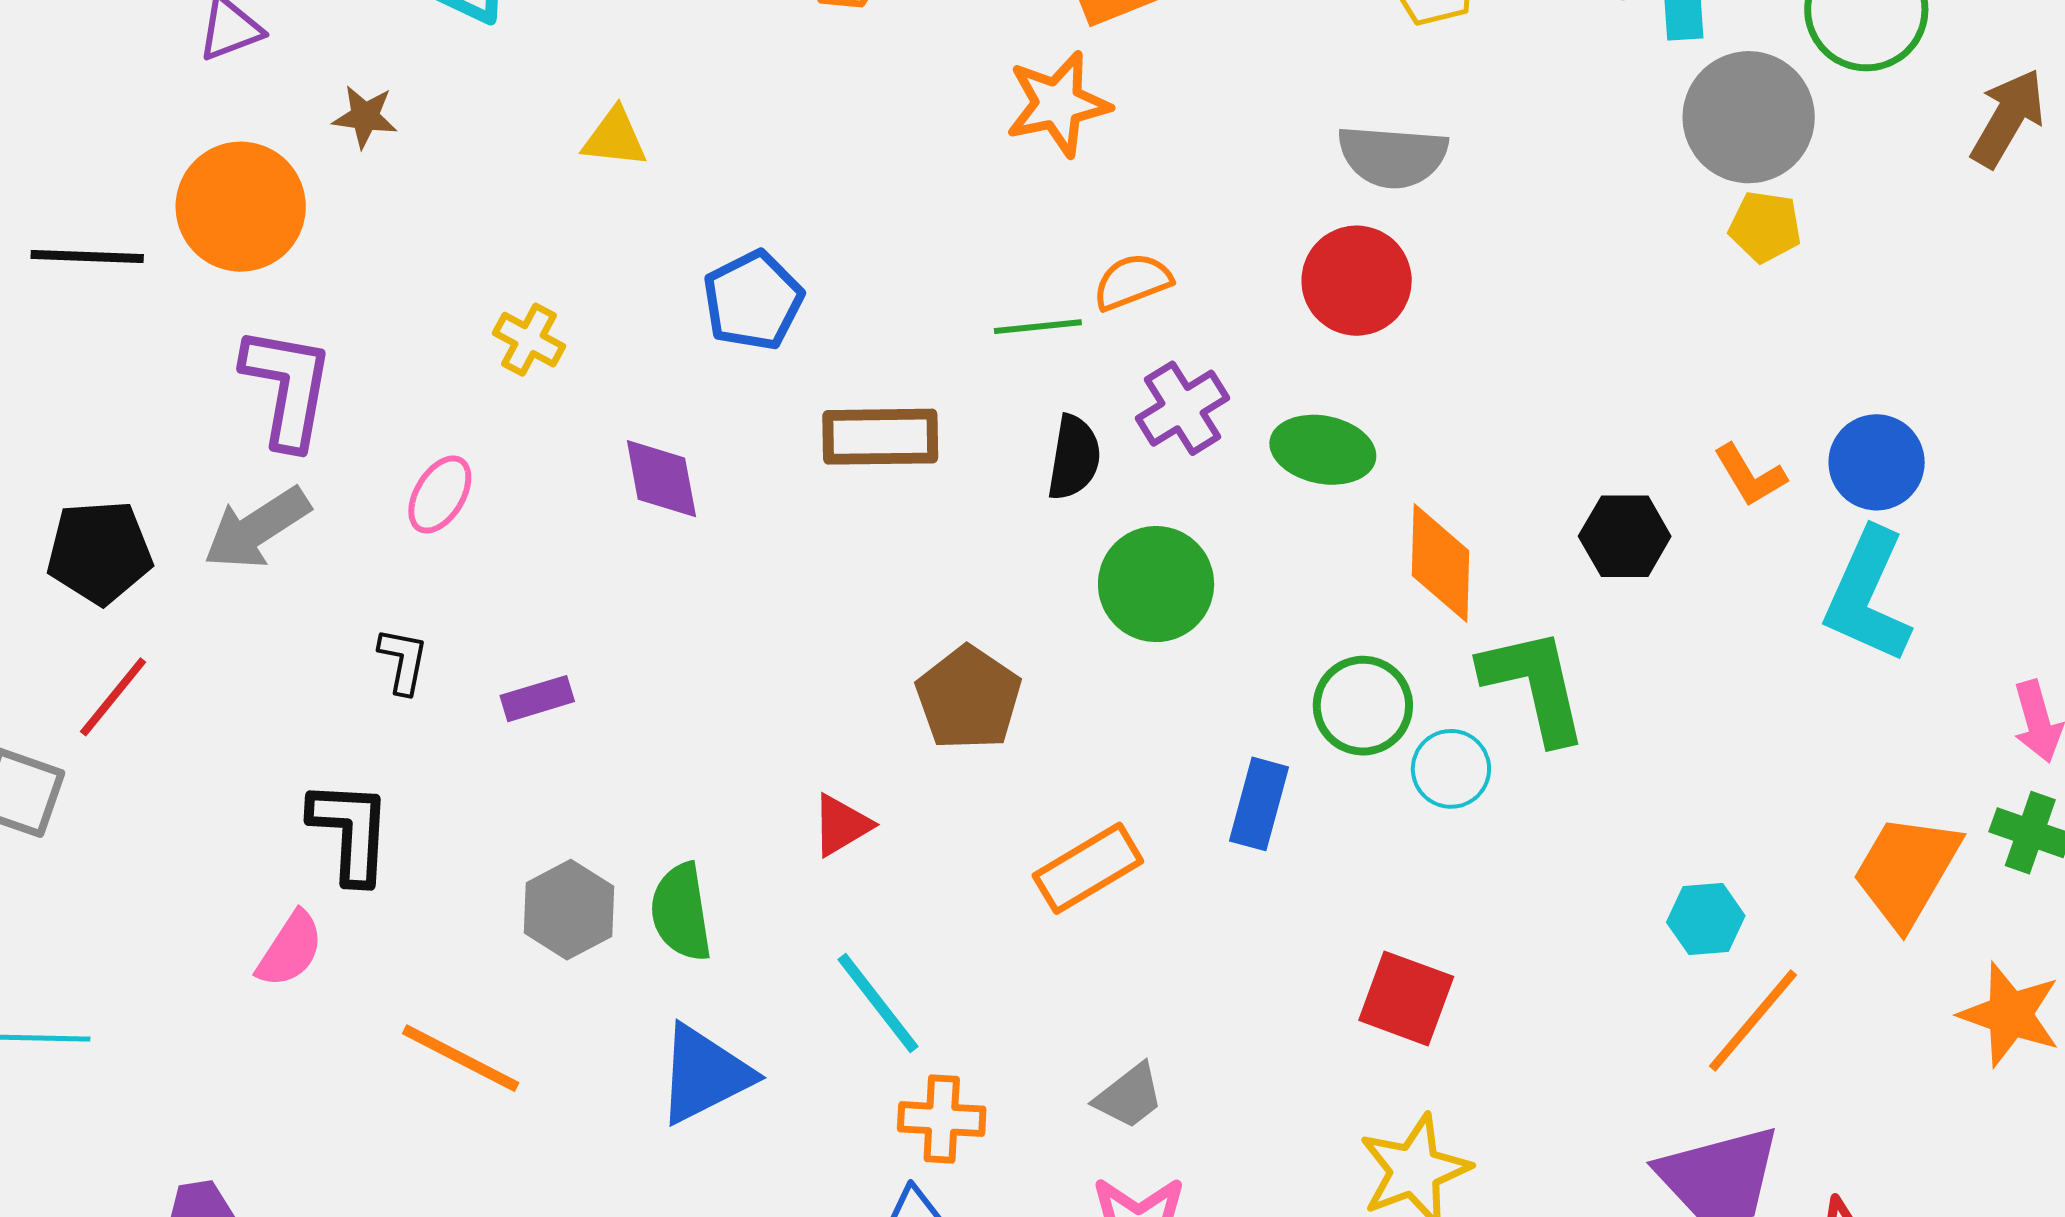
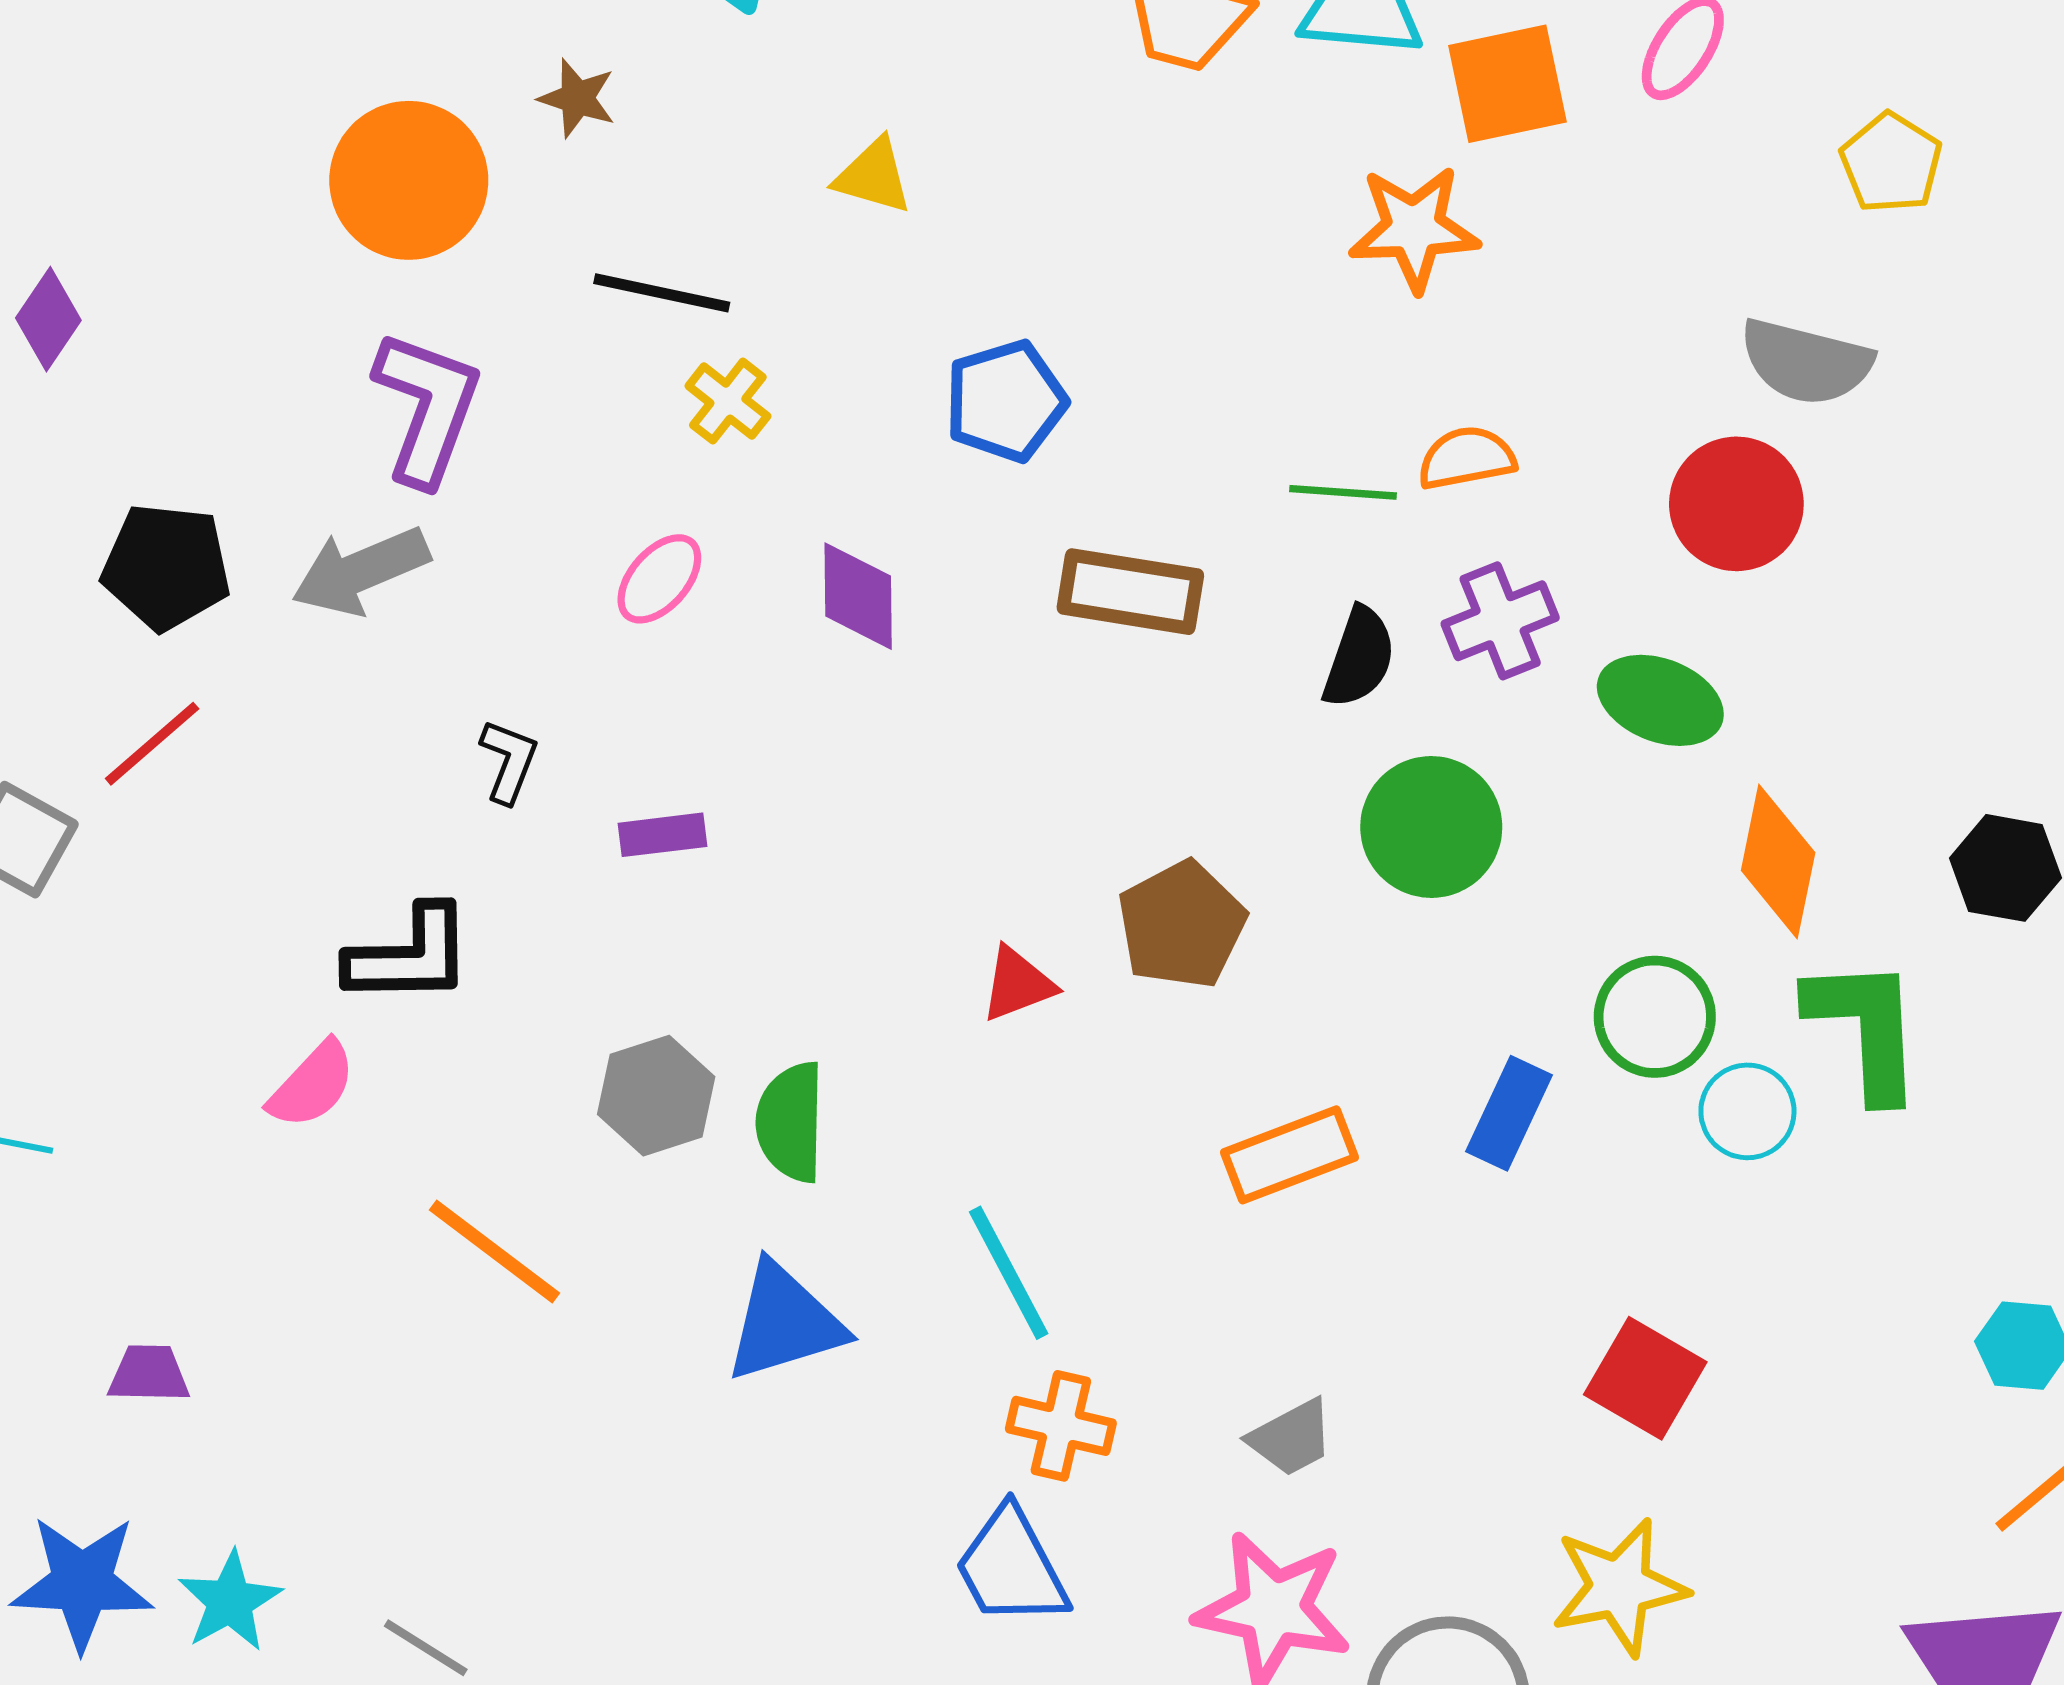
black line: (87, 256) -> (662, 293), moved
pink ellipse: (440, 494) -> (659, 579), moved
red triangle: (841, 825) -> (1018, 984), moved
black L-shape: (350, 831) -> (410, 956), turned 76

